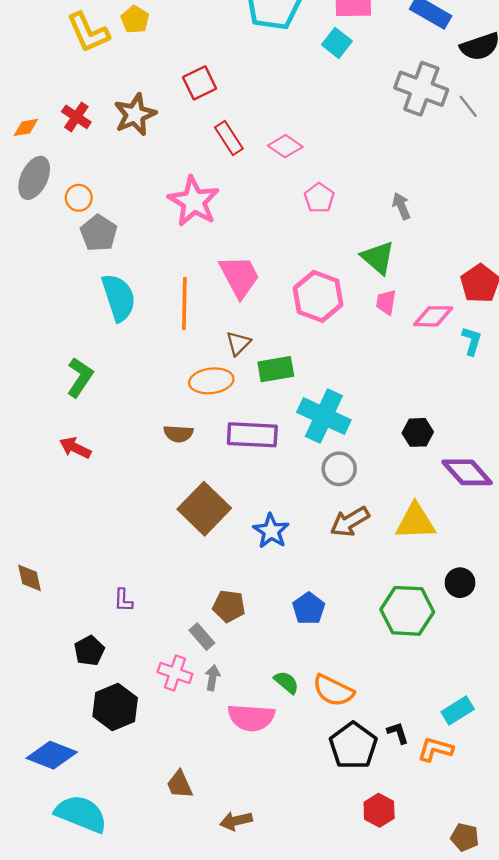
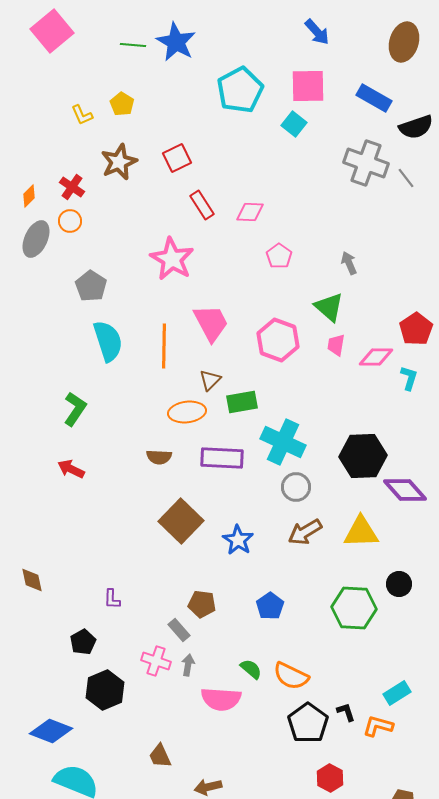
yellow L-shape: (88, 32) -> (82, 115), size x0.6
brown star: (135, 115) -> (119, 162), moved
orange diamond: (26, 127) -> (29, 196), turned -35
pink diamond: (285, 146) -> (250, 212), turned -32
orange circle: (79, 198) -> (70, 221), moved
black hexagon: (418, 432) -> (363, 456), size x1.8

